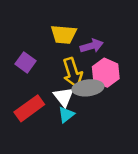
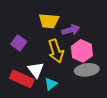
gray ellipse: (88, 88) -> (87, 70), moved
white triangle: (64, 97) -> (36, 70), moved
red rectangle: (29, 108) -> (22, 79), turned 60

